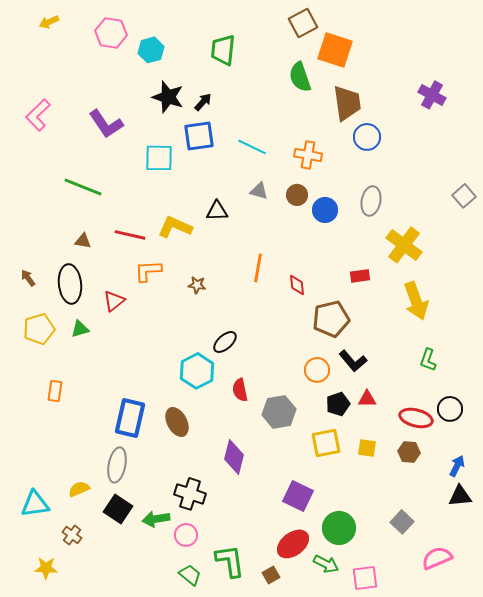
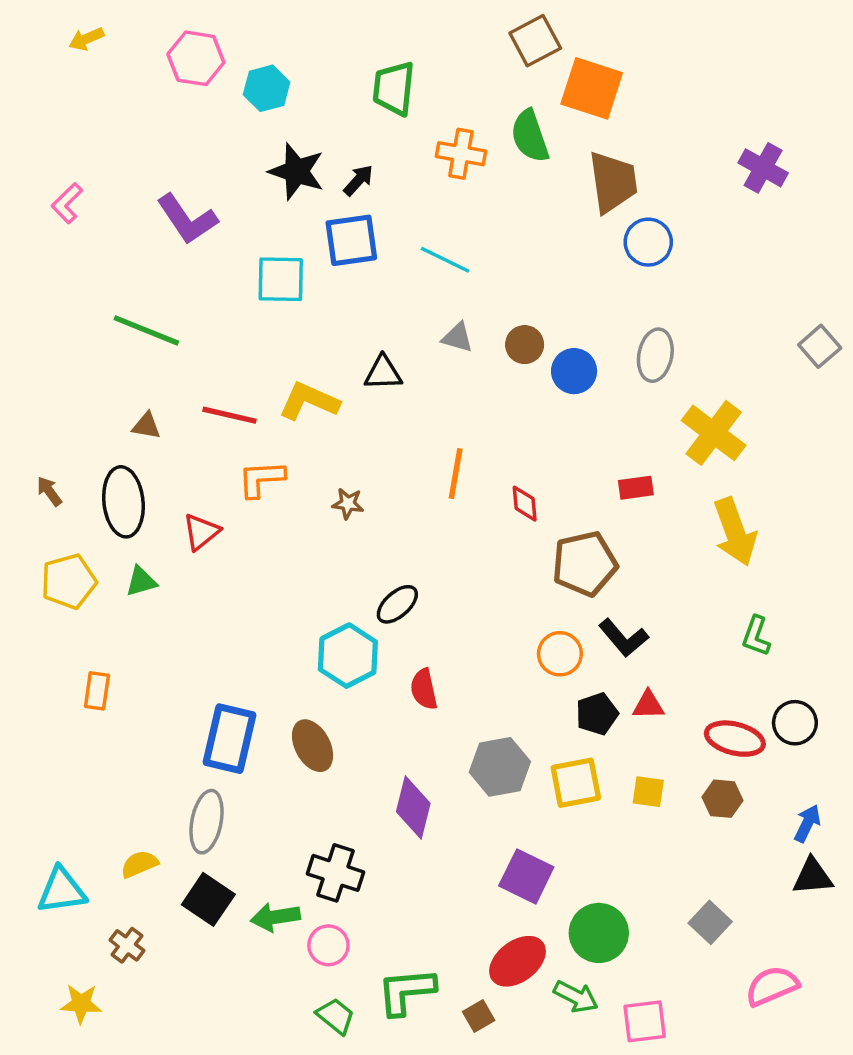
pink L-shape: (38, 115) -> (67, 203), size x0.7
orange cross: (308, 155) -> (461, 154), moved
gray hexagon: (279, 412) -> (500, 767), moved
green L-shape: (230, 561) -> (406, 991), turned -87

